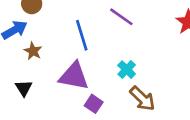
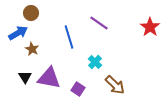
cyan cross: (127, 70) -> (95, 62), moved
purple triangle: (74, 76) -> (49, 78), moved

